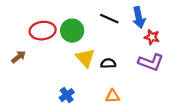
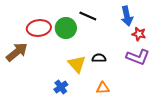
black line: (109, 19) -> (88, 16), moved
brown arrow: (19, 57) -> (17, 52), size x1.6
yellow triangle: (85, 58) -> (77, 64), moved

